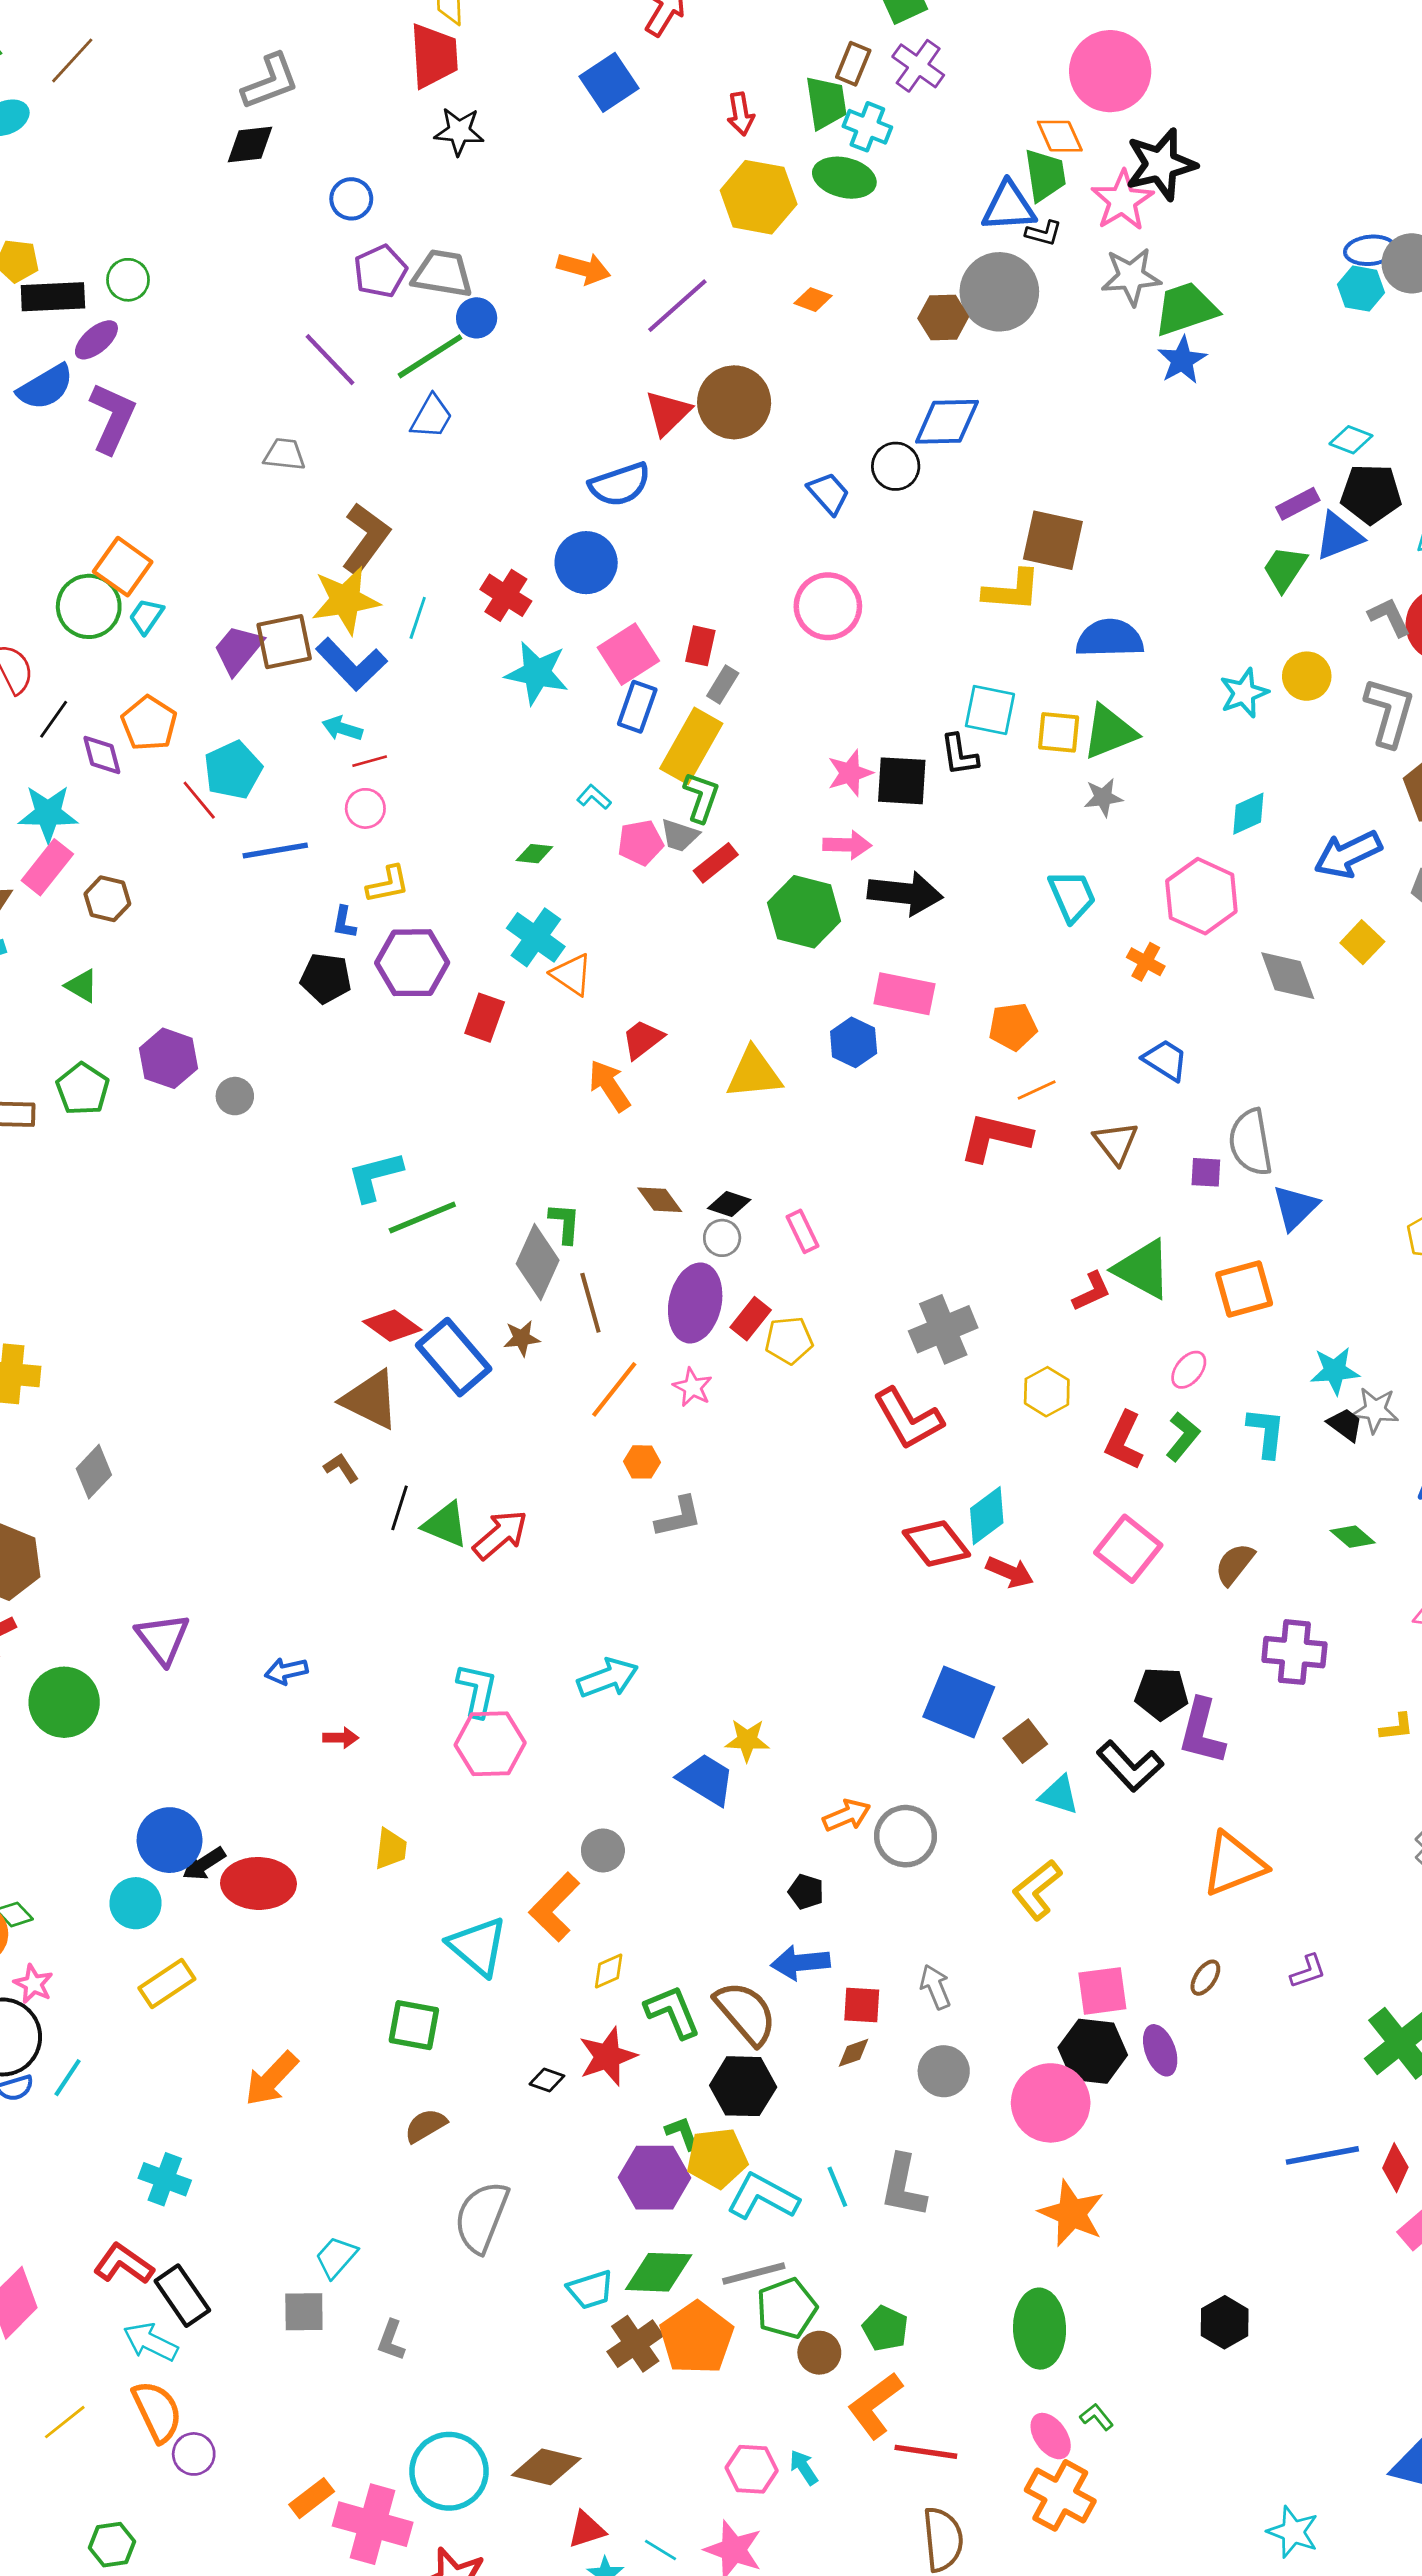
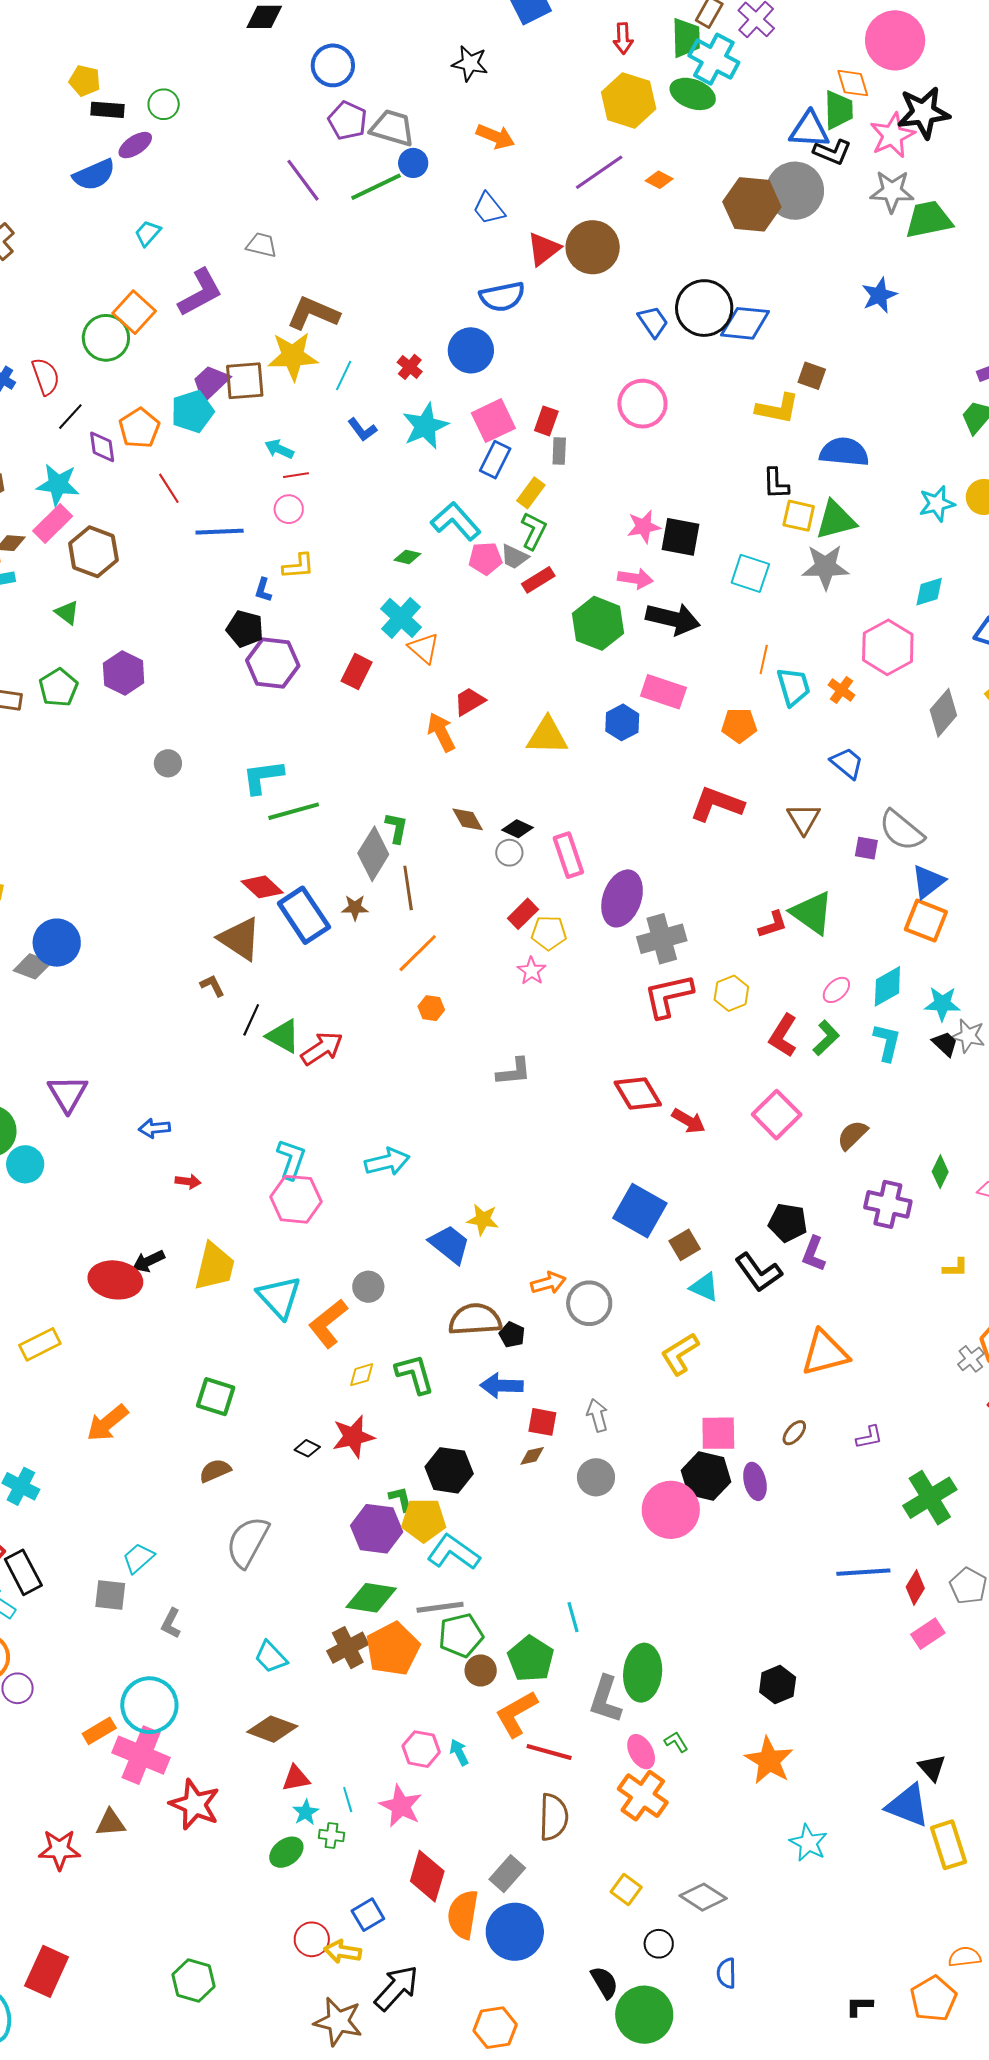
cyan cross: (867, 127) -> (714, 59), size x1.4
black star: (459, 131) -> (470, 63), moved
blue circle: (351, 199) -> (333, 65), size x1.4
black L-shape: (1043, 233) -> (832, 152), size x1.4
purple pentagon: (380, 271) -> (347, 121), turned -30
black rectangle: (53, 297) -> (108, 110), size x0.7
purple line: (677, 306) -> (599, 172), moved
brown hexagon: (943, 318) -> (752, 204), size x1.6
blue star: (1182, 360) -> (879, 295), moved
blue trapezoid: (432, 417) -> (489, 209), moved, turned 105
purple L-shape: (112, 418) -> (200, 293), moved, turned 30
blue diamond: (947, 422) -> (745, 323), moved
black circle: (896, 466) -> (704, 308), size x1.6
brown L-shape: (366, 539) -> (313, 313), turned -110
brown square: (1053, 540) -> (812, 376), size x0.6
red cross: (506, 595) -> (410, 367), size x0.7
cyan trapezoid: (146, 616) -> (148, 233), moved
blue L-shape: (351, 664) -> (362, 430), moved, size x0.6
cyan star: (537, 673) -> (425, 426), turned 30
gray rectangle: (723, 684) -> (559, 451), turned -36
cyan square: (990, 710) -> (750, 573), moved
yellow rectangle: (691, 746) -> (531, 493), size x0.6
black L-shape: (959, 755) -> (776, 484), moved
cyan pentagon: (233, 770) -> (192, 411), moved
cyan L-shape: (594, 797) -> (456, 521), size x2.0
gray star: (1103, 797) -> (825, 567), size x1.6
cyan trapezoid: (1072, 896) -> (794, 687), moved
brown hexagon: (107, 899) -> (93, 552), size x1.5
purple hexagon: (412, 963) -> (273, 663), moved
gray diamond: (1288, 976) -> (943, 713), turned 54
orange line: (1037, 1090) -> (764, 659), moved, turned -60
gray circle: (235, 1096) -> (168, 763), moved
gray semicircle: (1251, 1142) -> (902, 830), turned -48
pink rectangle: (802, 1231) -> (568, 855), size x1.4
orange square: (1244, 1289) -> (926, 921), moved, turned 30
purple ellipse: (695, 1303) -> (622, 898), moved
pink star: (693, 1387) -> (532, 971), moved
red L-shape: (908, 1419) -> (668, 996), moved, turned 100
gray diamond: (94, 1472) -> (33, 966), turned 60
cyan diamond: (987, 1516) -> (887, 986), moved
gray L-shape: (679, 1517) -> (514, 1072), moved
green diamond: (1353, 1537) -> (940, 1172), moved, turned 68
purple L-shape: (1202, 1732) -> (814, 1254), size x0.7
blue circle: (170, 1840) -> (57, 943), moved
yellow trapezoid: (391, 1849) -> (214, 1267), size x1.6
black arrow: (204, 1864) -> (148, 1261), moved
cyan circle: (136, 1903) -> (25, 1164), moved
cyan triangle: (478, 1946) -> (279, 1297), moved
green L-shape: (673, 2012) -> (415, 1374), moved
brown semicircle: (746, 2013) -> (475, 1319), moved, turned -60
gray L-shape: (903, 2186) -> (605, 1699), moved
cyan line: (837, 2187) -> (573, 1617), moved
orange star: (1072, 2213) -> (769, 1761), moved
cyan trapezoid: (590, 2290) -> (271, 1657), moved, turned 57
green pentagon: (885, 2329) -> (531, 1659), size x1.4
cyan circle: (449, 2471) -> (149, 1705), moved
cyan line: (660, 2550) -> (348, 1800), turned 35

